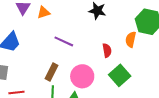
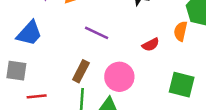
red semicircle: (107, 50) -> (151, 45), turned 72
green square: (120, 75) -> (182, 85), moved, turned -35

